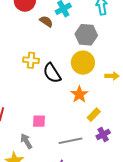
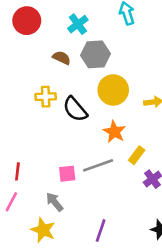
brown semicircle: (46, 21) -> (62, 58), moved
gray hexagon: (86, 35) -> (95, 54), moved
gray line: (70, 141) -> (98, 165), moved

